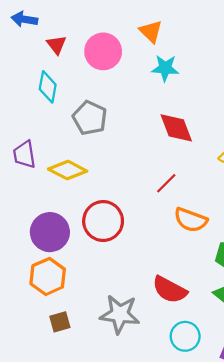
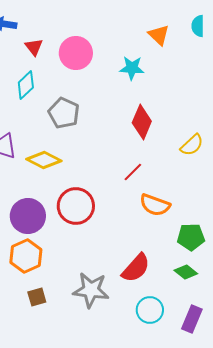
orange triangle: (151, 31) -> (159, 35), moved
cyan diamond: (48, 87) -> (26, 85), turned 36
red diamond: (176, 128) -> (142, 122), turned 44
red semicircle: (170, 290) -> (136, 268), turned -76

